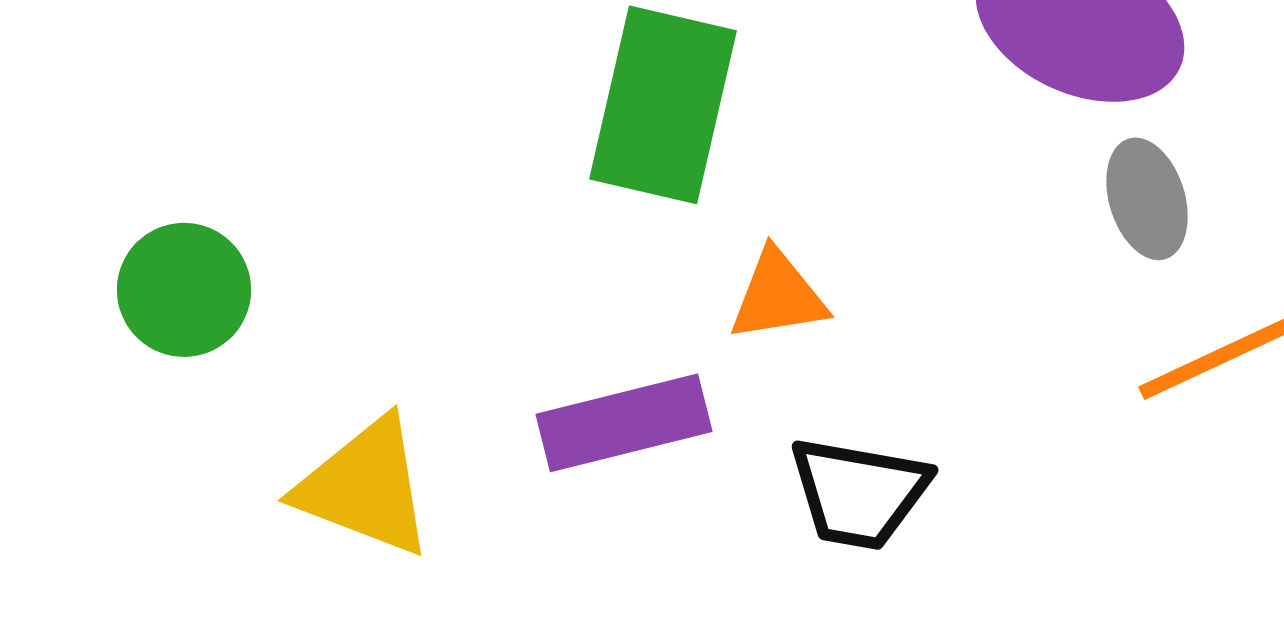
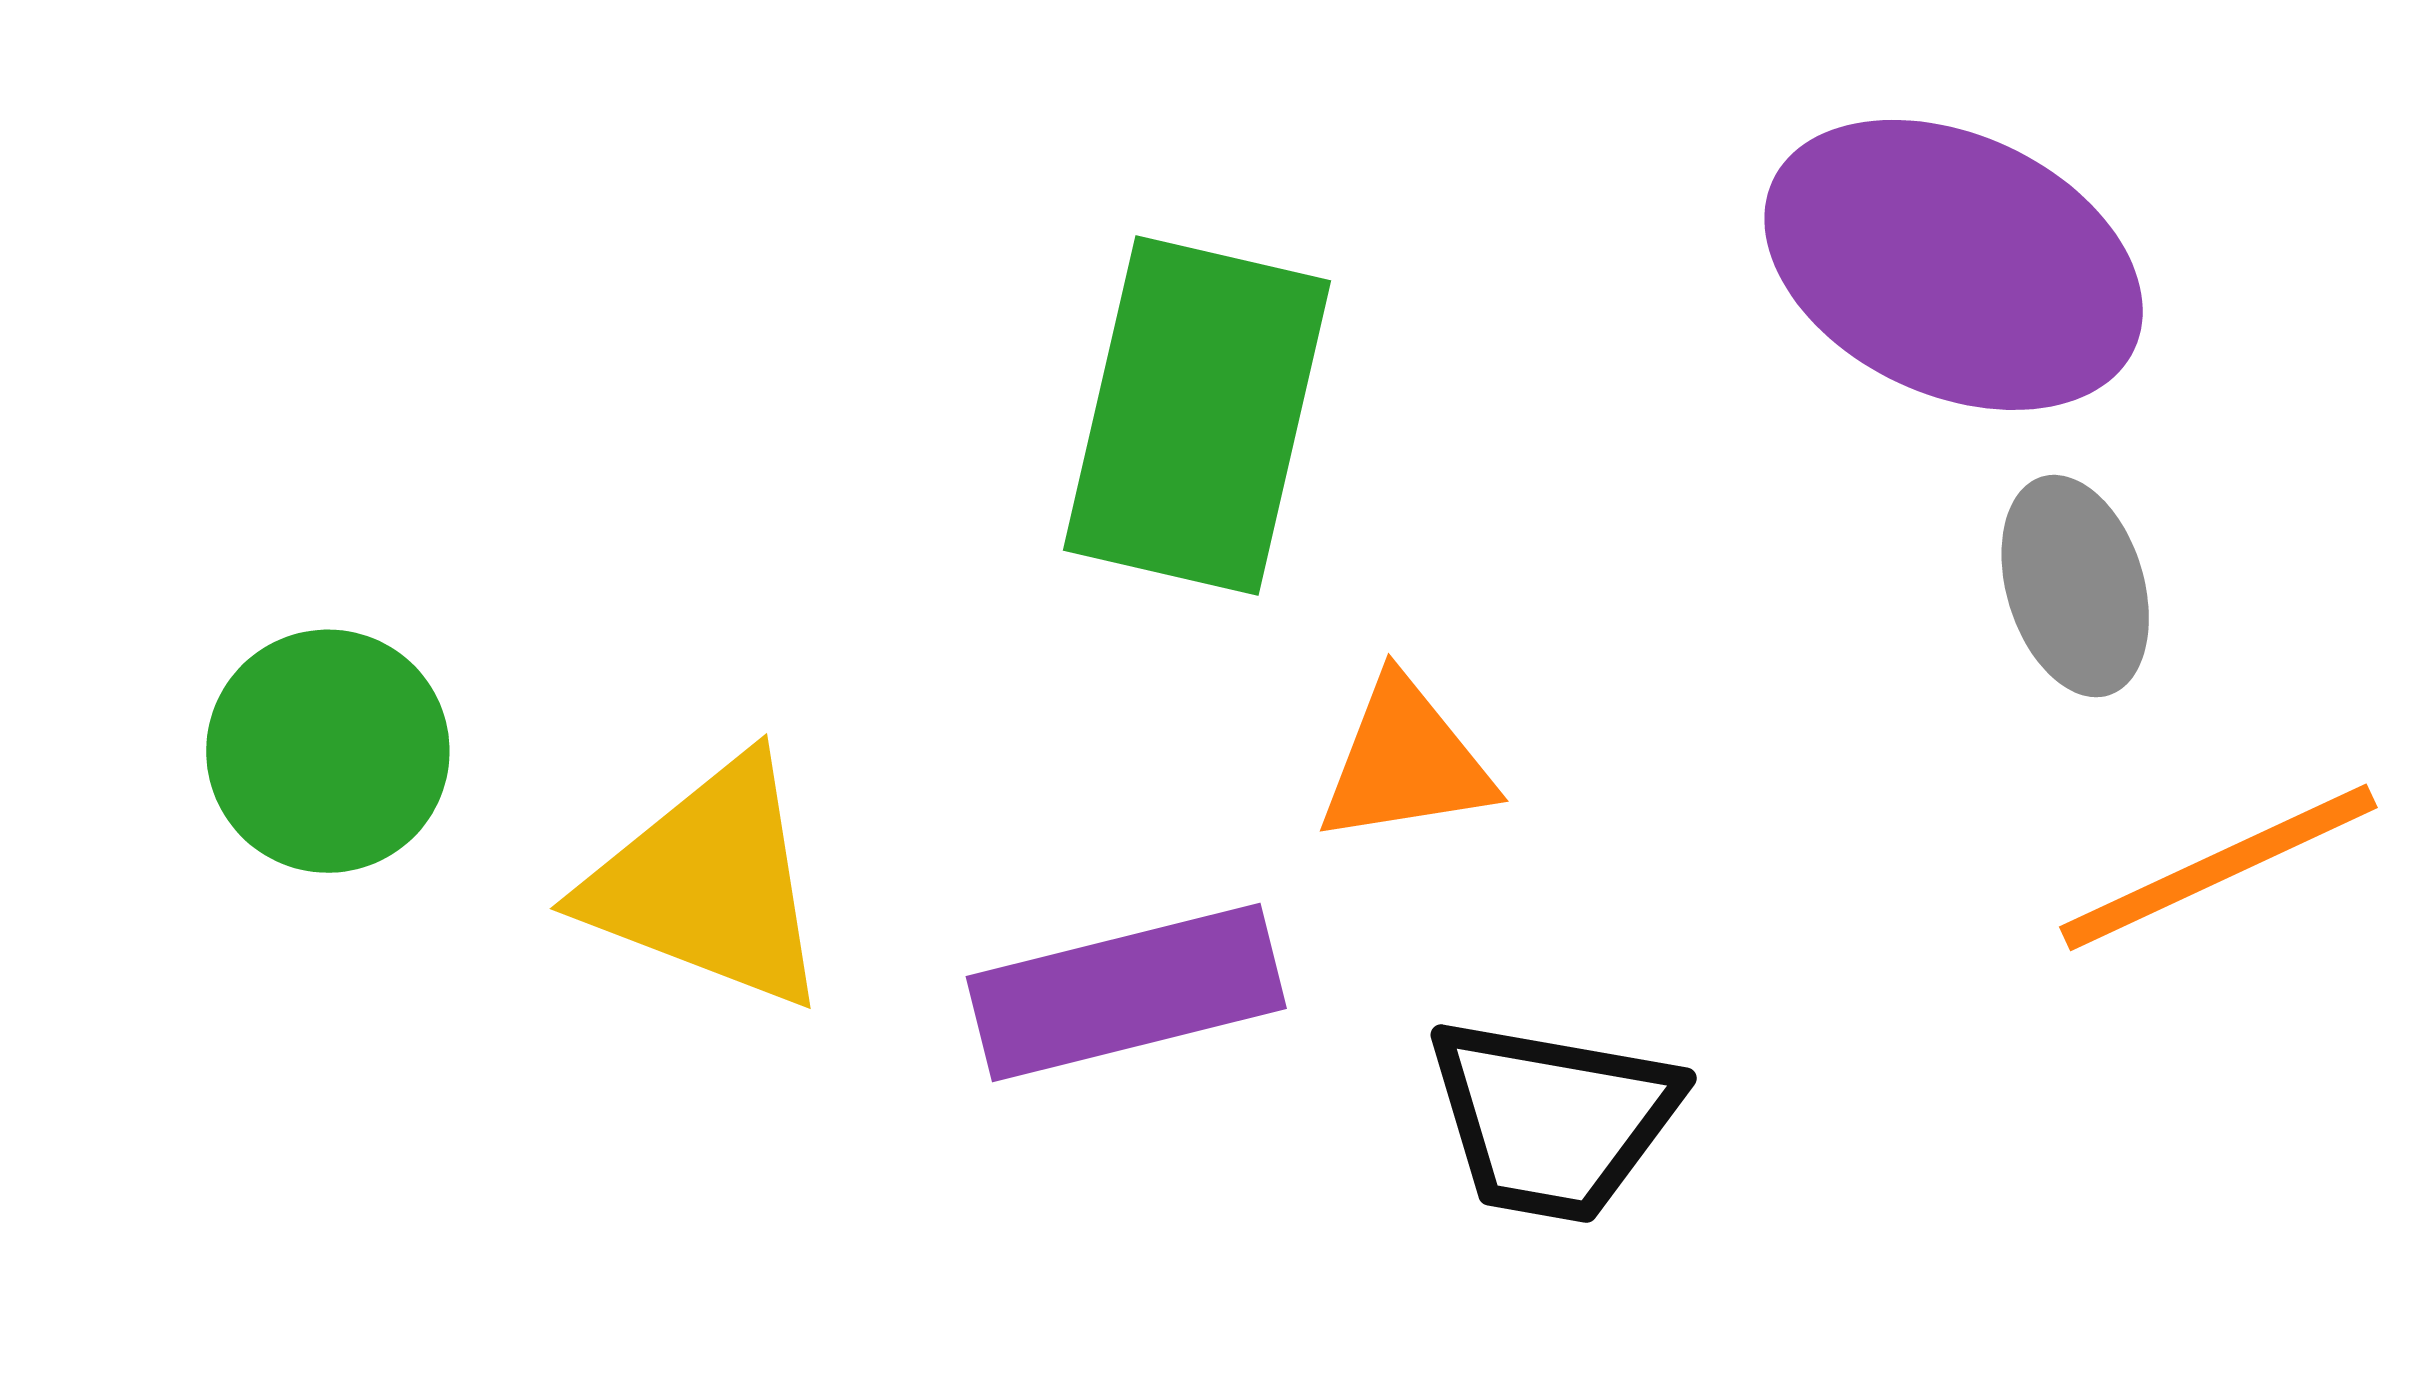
yellow triangle: (365, 487) -> (709, 884), moved

